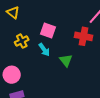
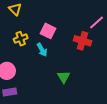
green triangle: (66, 60) -> (64, 77), moved

